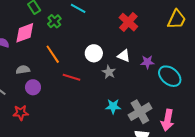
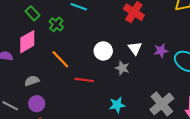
white triangle: (124, 56) -> (135, 48), turned 40
purple circle: (33, 87) -> (37, 104), moved
cyan star: (113, 106) -> (117, 105), moved

